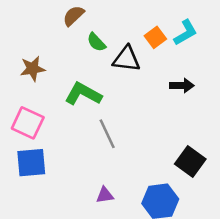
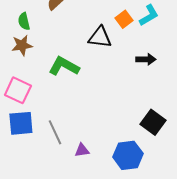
green semicircle: (96, 42) -> (24, 21), moved, turned 30
gray line: (107, 134) -> (55, 132), moved

